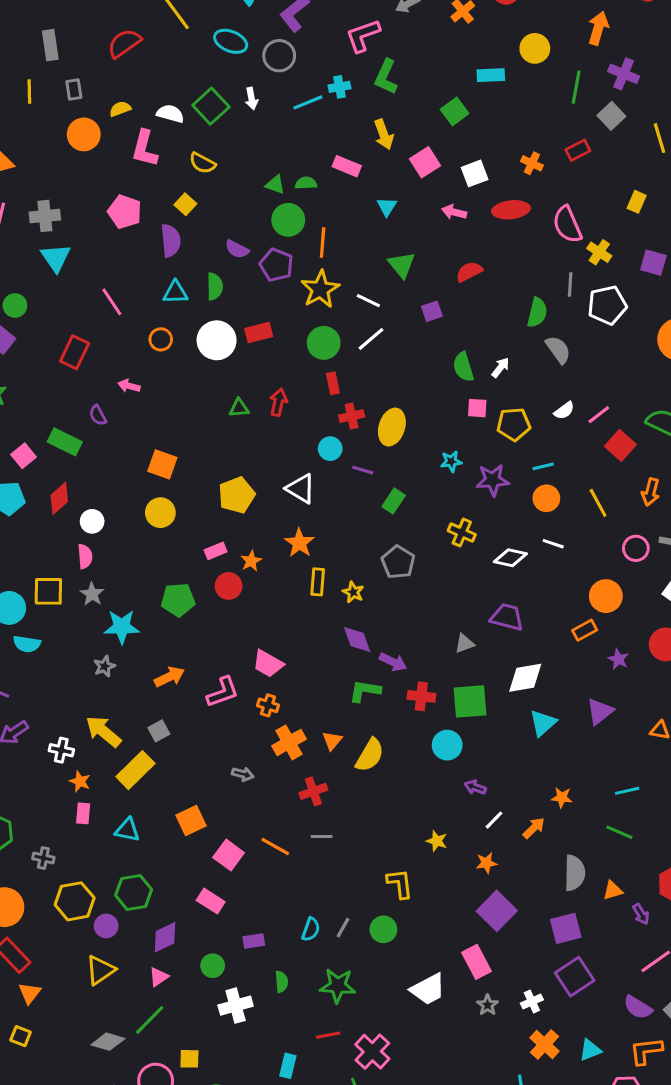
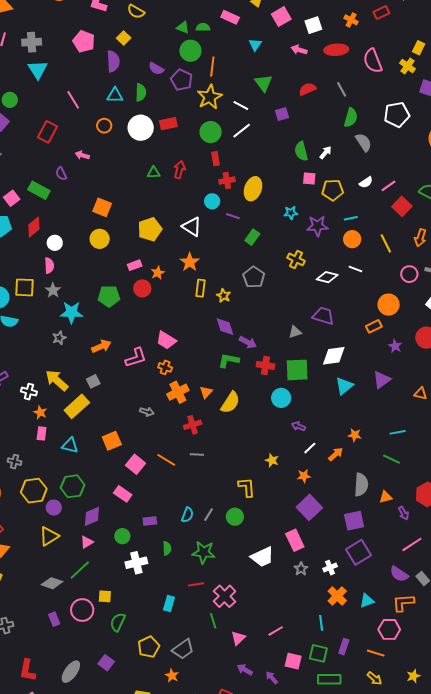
yellow cross: (599, 252) -> (407, 66), moved
gray line: (570, 284) -> (342, 89), moved, turned -35

